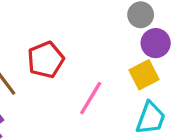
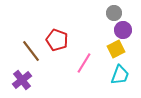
red pentagon: (46, 60) -> (57, 40), turned -30

